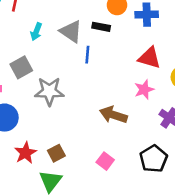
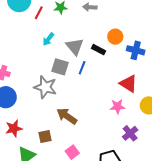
gray square: (21, 67) -> (60, 67), moved, turned 30
brown arrow: (113, 115) -> (67, 116), moved
brown square: (56, 153) -> (45, 137), moved

